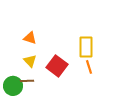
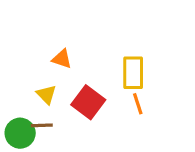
orange triangle: (30, 38) -> (62, 59), moved

